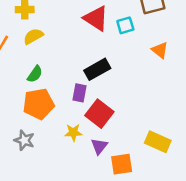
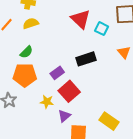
cyan square: (125, 25) -> (102, 29), turned 32
black rectangle: (97, 69) -> (86, 59), moved
purple rectangle: (79, 93) -> (57, 73), turned 32

